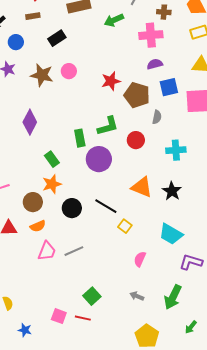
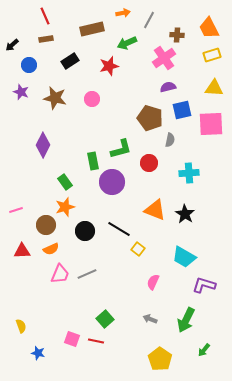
pink cross: (151, 35) -> (164, 58), turned -30
pink circle: (69, 71) -> (92, 99), moved
red star: (111, 81) -> (109, 66), moved

